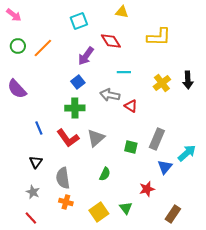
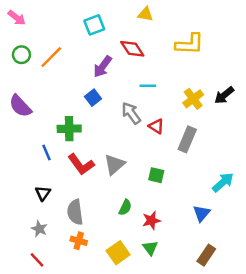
black arrow: (188, 80) -> (224, 95), turned 54
gray arrow: (110, 95) -> (131, 113), turned 42
green cross: (75, 108) -> (69, 129), moved
gray rectangle: (157, 139) -> (187, 139), moved
blue triangle: (165, 167) -> (202, 213), moved
red star: (147, 189) -> (151, 220), moved

